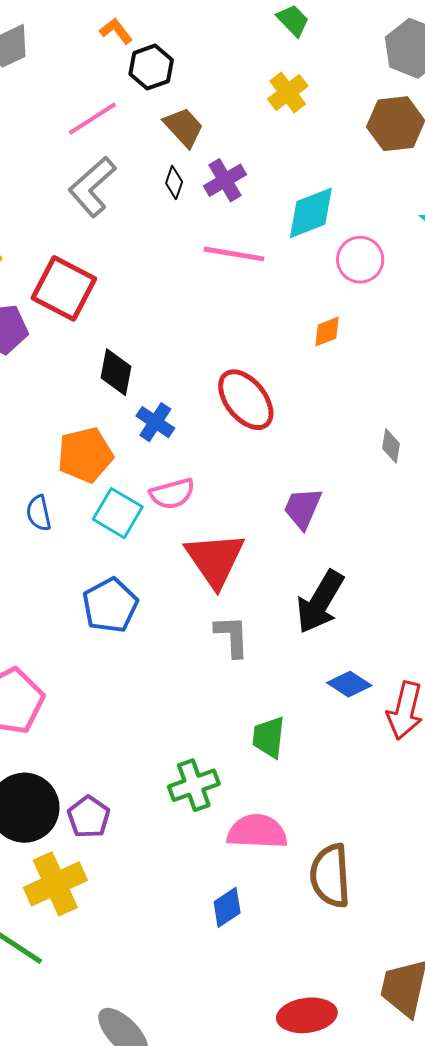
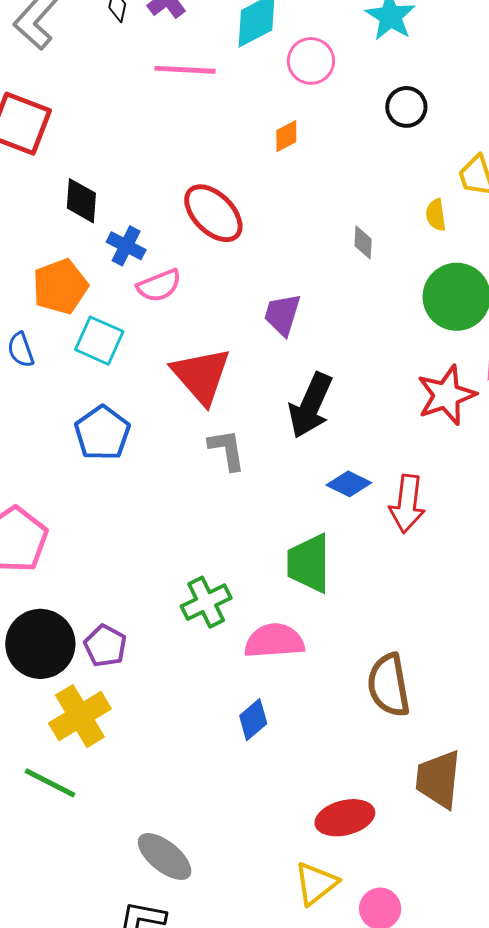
pink semicircle: (172, 494) -> (159, 286), moved
green trapezoid: (269, 737) -> (309, 563), moved, size x1.4
brown semicircle: (330, 876) -> (389, 685), moved

